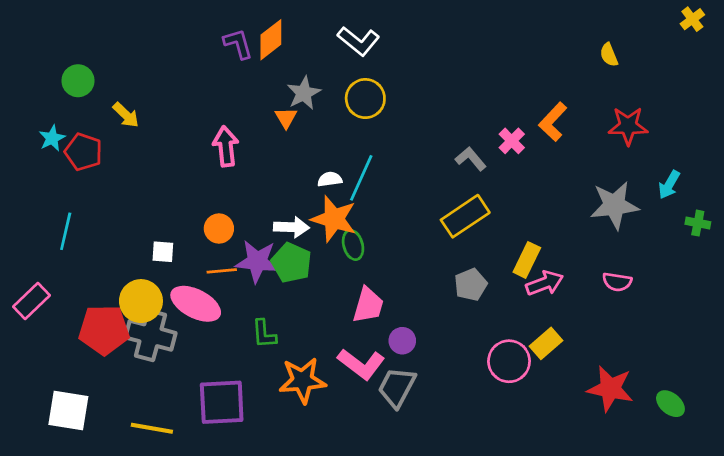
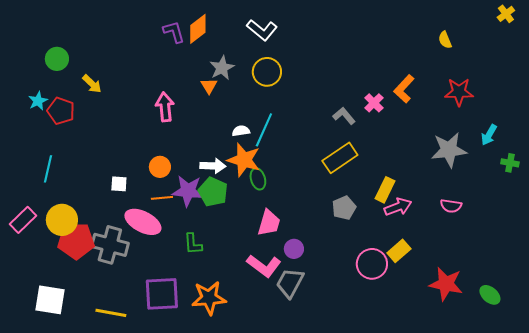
yellow circle: (141, 301) -> (62, 220), moved
orange star: (302, 380) -> (209, 298), moved

